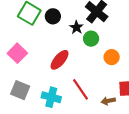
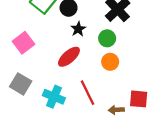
black star: (76, 27) -> (78, 29), moved
orange circle: (112, 57) -> (110, 62), moved

